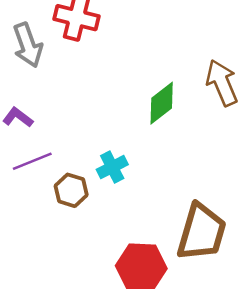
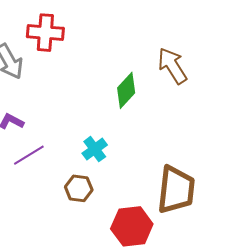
brown hexagon: (71, 190) -> (79, 188), moved

